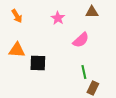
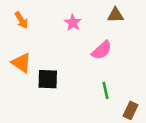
orange triangle: (17, 50) -> (21, 63), turned 30
brown rectangle: (93, 88) -> (131, 110), moved

